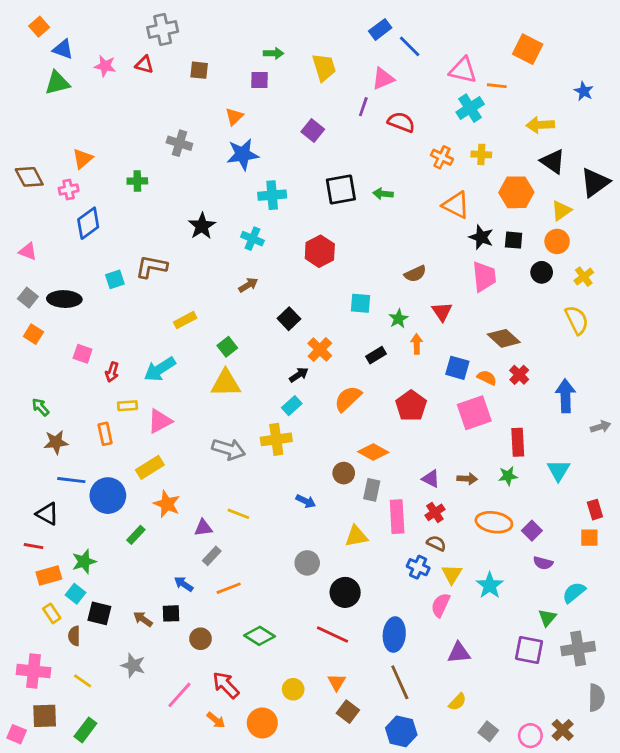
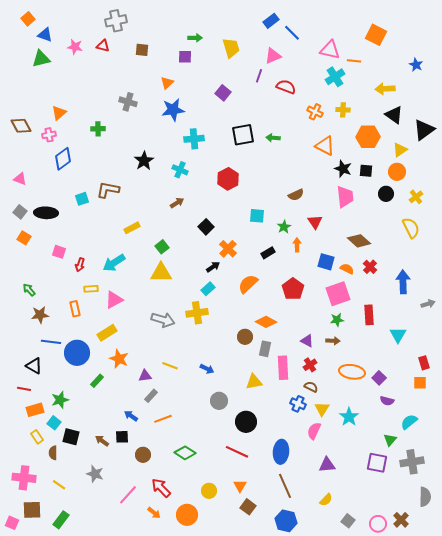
green star: (508, 476) -> (337, 320), moved
blue arrow: (306, 501) -> (207, 369), moved

